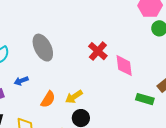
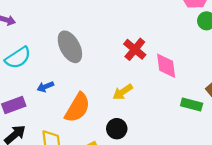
yellow arrow: (74, 97) -> (123, 92), moved
orange semicircle: (48, 99) -> (77, 108), size x1.5

